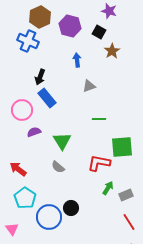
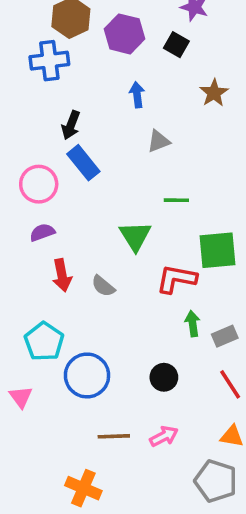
blue cross: (28, 41) -> (49, 61), turned -30
brown star: (112, 51) -> (214, 93), moved
purple semicircle: (34, 132) -> (42, 232), moved
green triangle: (62, 141) -> (135, 236), moved
red arrow: (18, 169) -> (62, 275), moved, turned -138
green arrow: (108, 188) -> (192, 324), turned -40
black circle: (71, 208) -> (164, 377), moved

